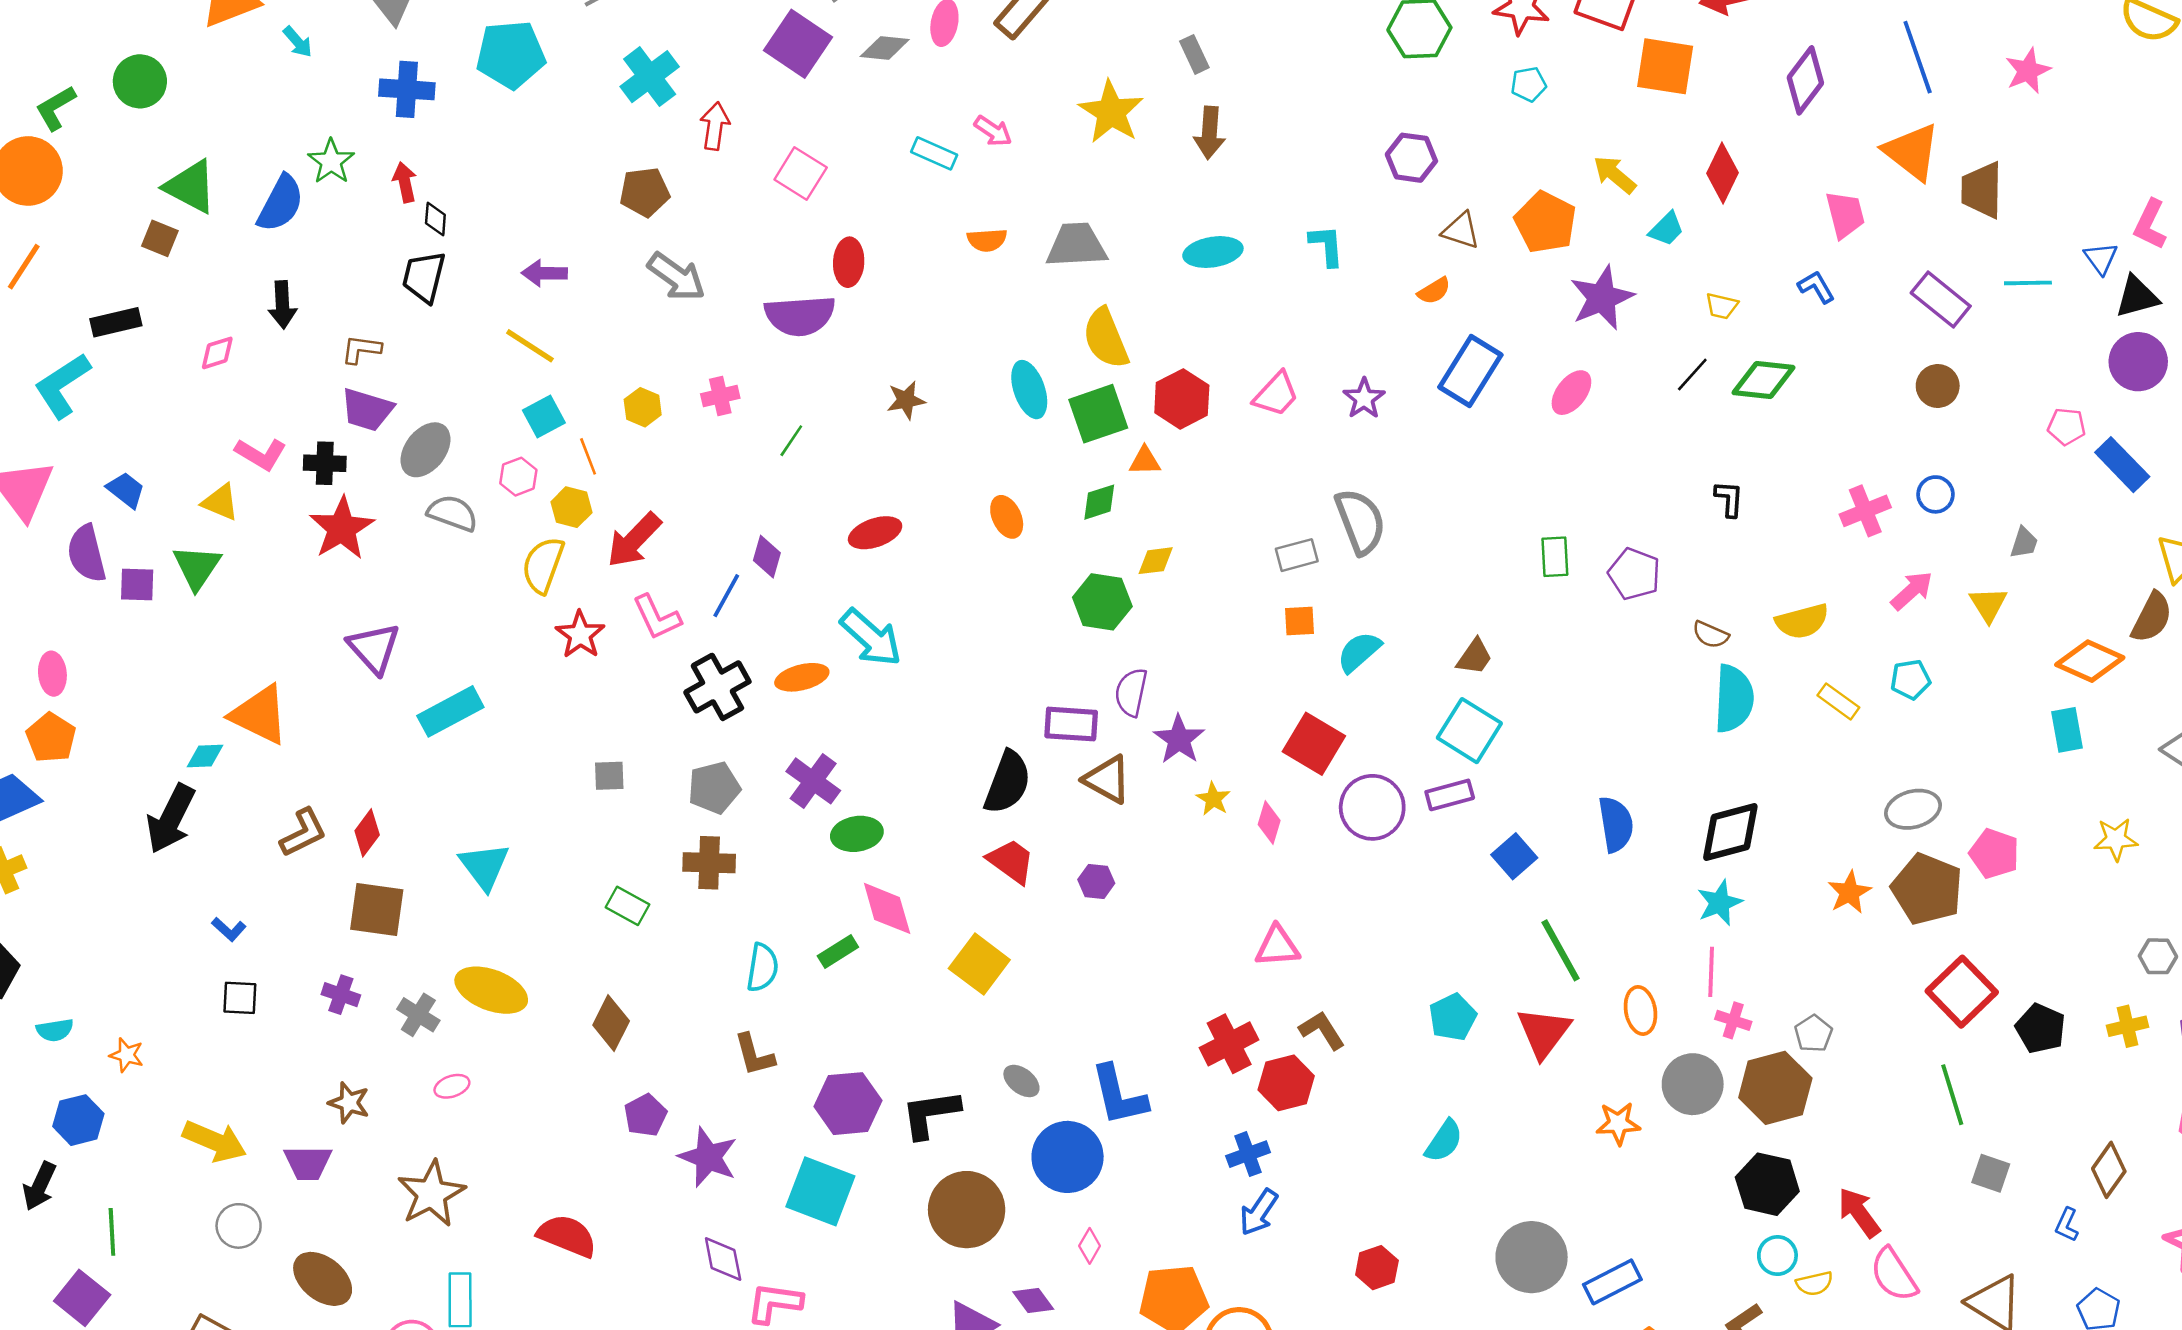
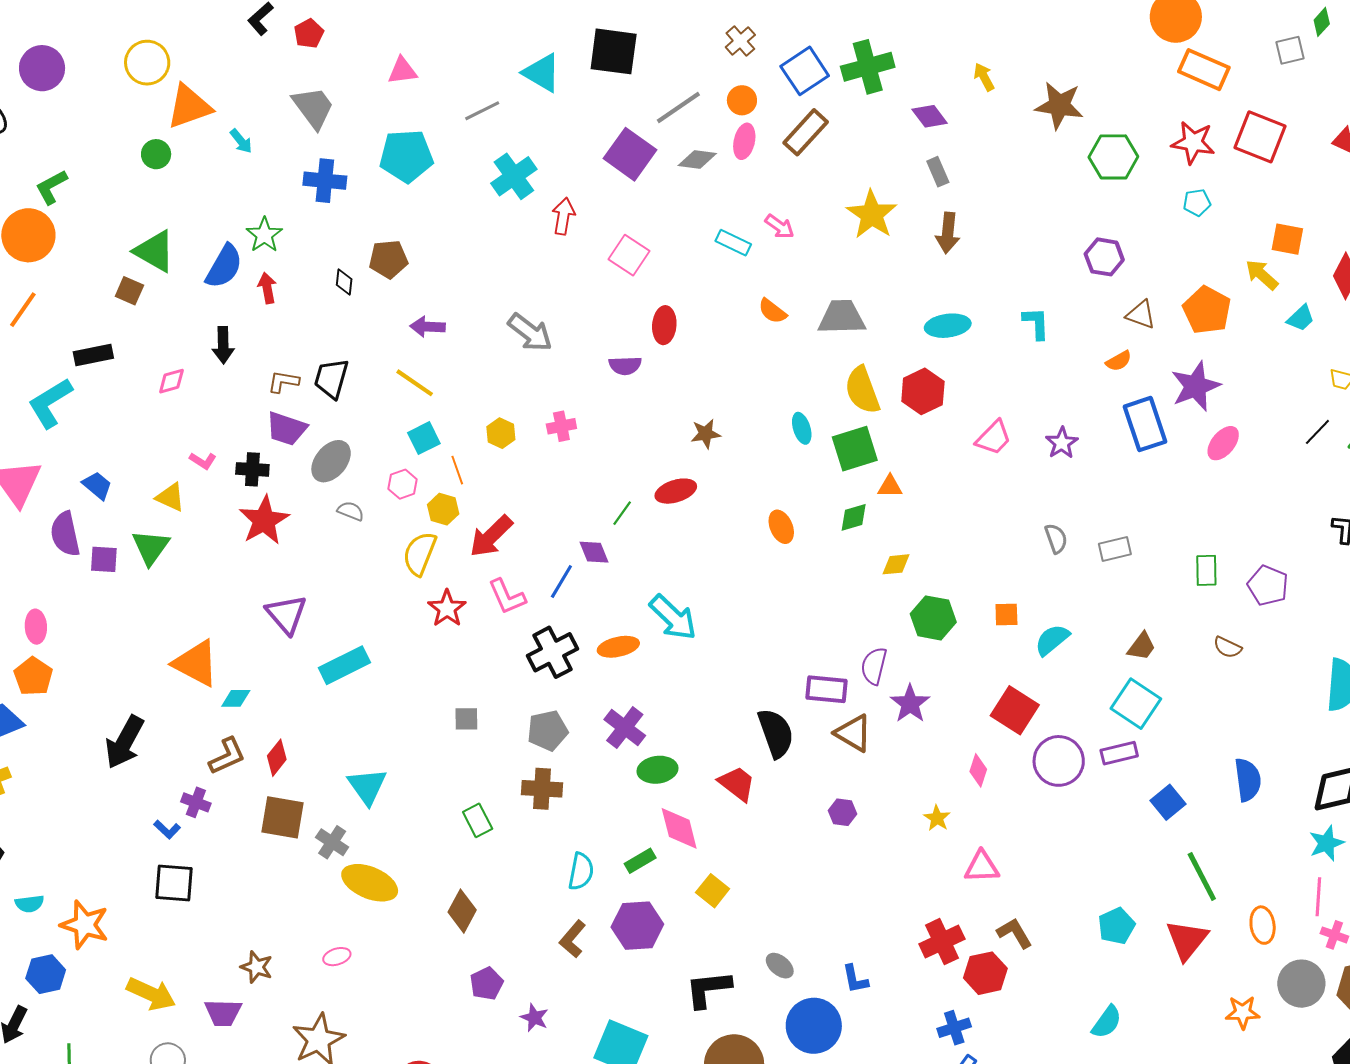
orange square: (1665, 66) -> (1287, 239), moved, size x0.7
green circle: (140, 81) -> (156, 154), moved, size x0.7
red arrow: (405, 182) -> (267, 288), moved
brown pentagon: (645, 192) -> (388, 259), moved
orange semicircle: (987, 240) -> (772, 311), turned 40
black trapezoid: (424, 277) -> (331, 378), moved
purple star: (1602, 298) -> (1196, 386), moved
purple semicircle: (800, 316) -> (625, 366), size x0.6
blue rectangle: (1470, 371) -> (1145, 424), turned -52
cyan ellipse: (1029, 390) -> (802, 428), size x0.7
red hexagon: (1182, 399) -> (923, 391), moved
green line: (791, 441) -> (622, 513), moved
pink L-shape: (261, 454) -> (203, 461), size x0.7
gray semicircle: (453, 513) -> (351, 511), size x0.7
gray semicircle: (1360, 521) -> (1056, 538), size x0.6
red ellipse: (875, 533) -> (676, 491), moved
gray rectangle: (1297, 555) -> (1115, 549), moved
purple diamond: (767, 557) -> (594, 552), turned -40
green hexagon: (1102, 602) -> (933, 618), moved
brown semicircle: (1711, 635) -> (1227, 647), moved
cyan diamond: (205, 756) -> (236, 698), moved
black semicircle: (1008, 782) -> (776, 733), turned -42
yellow star: (1213, 799) -> (937, 818), moved
red trapezoid: (1011, 861) -> (737, 784), moved
green rectangle: (627, 906) -> (478, 820), turned 32
yellow square: (979, 964) -> (713, 891), moved, size x0.7
purple cross: (341, 995) -> (196, 802), moved
black square: (240, 998) -> (174, 883), size x1.4
gray cross: (418, 1015) -> (332, 842), moved
orange star: (127, 1055) -> (85, 925), size x1.8
brown L-shape: (754, 1055) -> (573, 939), turned 54
blue L-shape: (1119, 1095) -> (855, 979), size x0.6
purple hexagon: (848, 1104) -> (637, 926), moved
purple star: (708, 1157) -> (534, 1018), size x0.6

